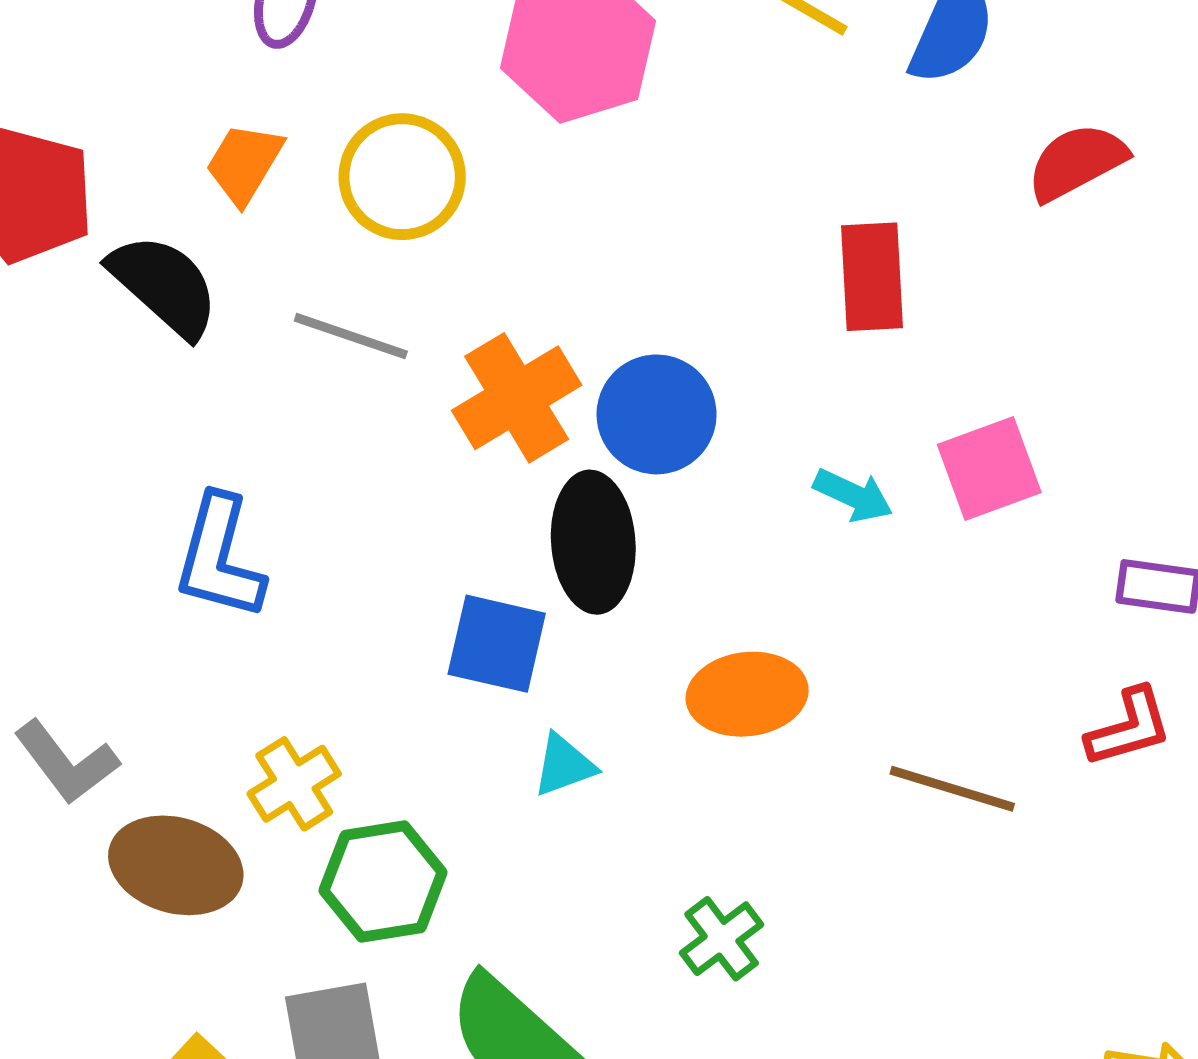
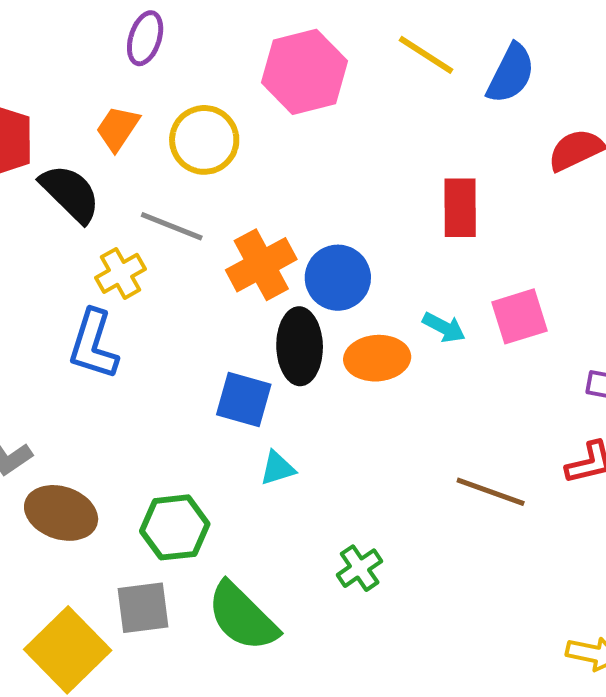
orange ellipse: (747, 694) -> (377, 358), moved
yellow cross: (294, 784) -> (120, 273), moved

